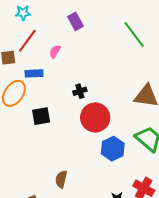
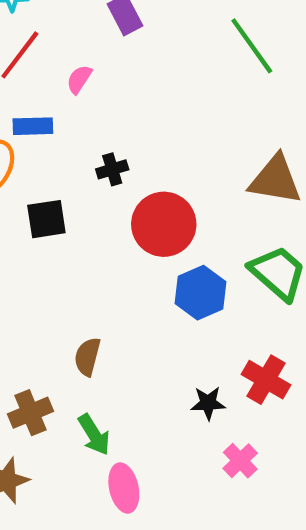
black cross: (80, 91) -> (112, 169), moved

